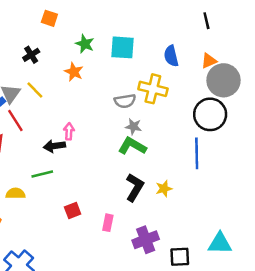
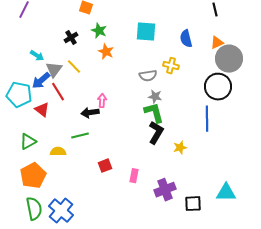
green star: (85, 44) -> (99, 31), moved
yellow cross: (153, 89) -> (171, 66), size x0.7
green L-shape: (132, 146) -> (154, 113), turned 45
black L-shape: (135, 187) -> (156, 133), moved

